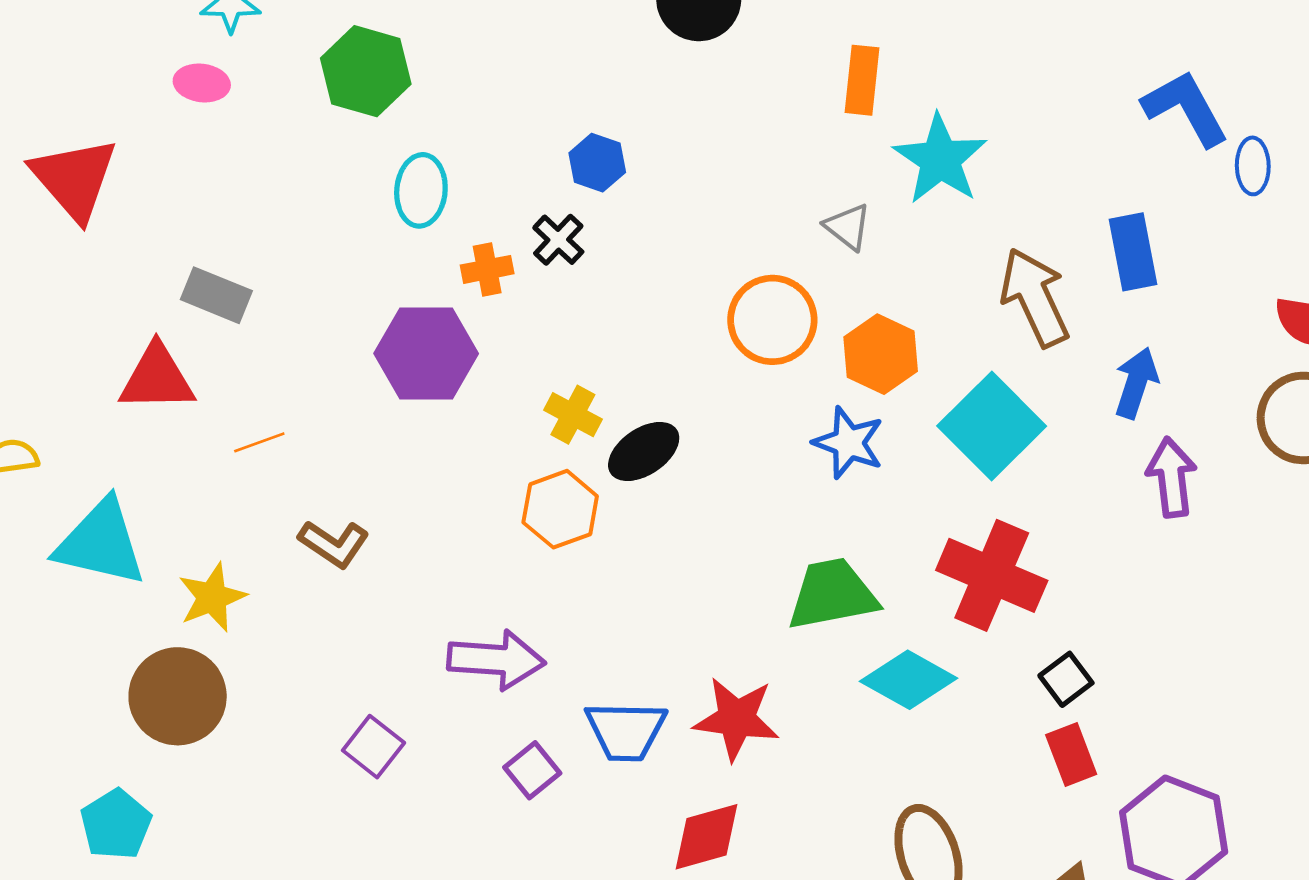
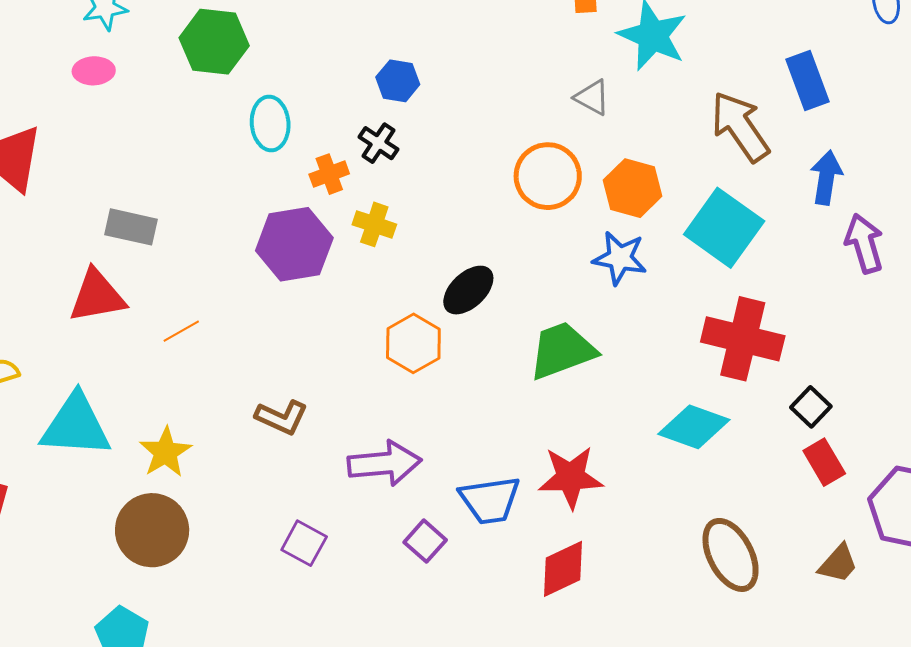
yellow cross: (573, 415) -> (374, 224), moved
brown L-shape: (334, 544) -> (282, 417), moved
green trapezoid: (832, 594) -> (562, 351), moved

